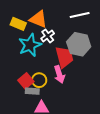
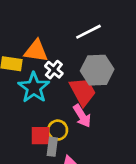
red square: (26, 81) -> (41, 136), turned -35
gray rectangle: (32, 91) -> (52, 147), turned -72

